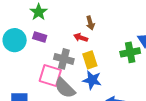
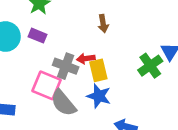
red arrow: (81, 38) -> (86, 58), moved, turned -32
green cross: (130, 52) -> (150, 66), turned -30

